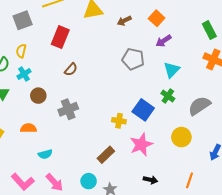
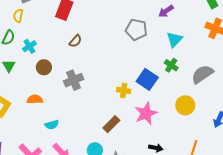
yellow semicircle: (21, 51) -> (18, 16), moved

